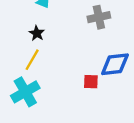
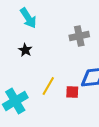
yellow line: (32, 60) -> (48, 86), moved

